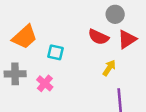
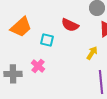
red semicircle: (98, 37) -> (70, 25), moved
gray cross: (15, 74) -> (13, 74), moved

